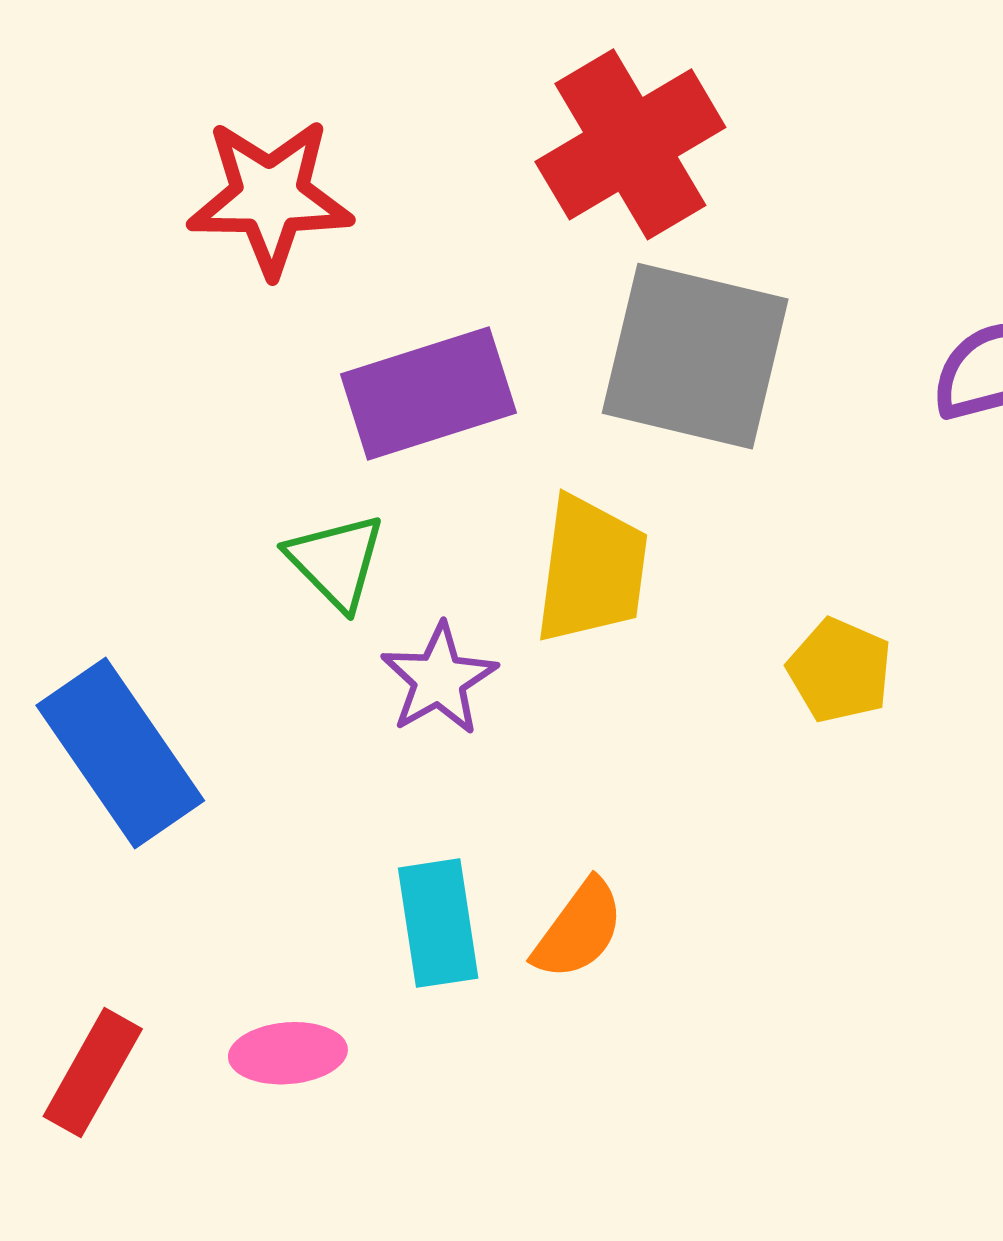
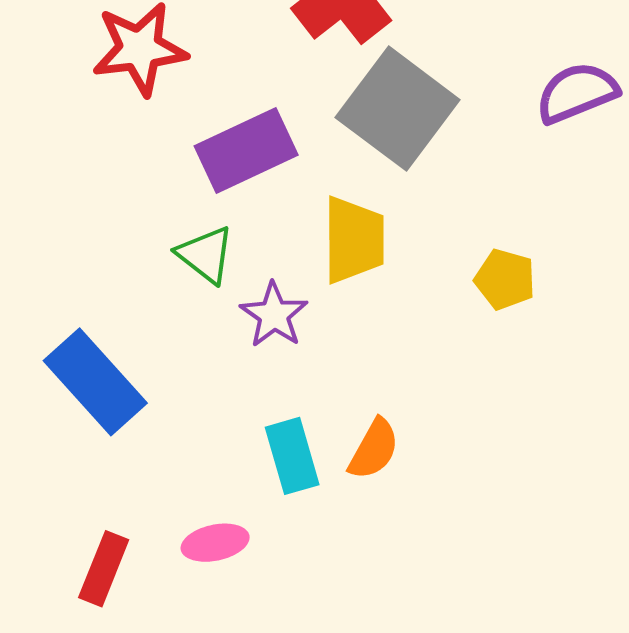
gray square: (695, 356) -> (398, 109), turned 31

